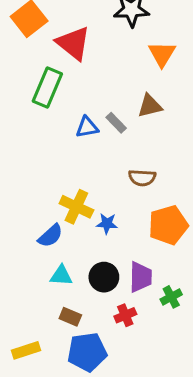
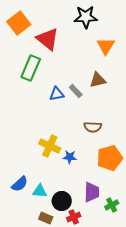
blue semicircle: (50, 236) -> (20, 184), moved
black circle: (104, 277) -> (62, 201), moved
red cross: (125, 315) -> (74, 217), moved

